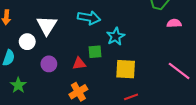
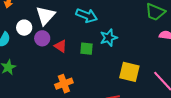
purple circle: (49, 64) -> (42, 38), moved
red triangle: (79, 64) -> (61, 46), moved, turned 32
yellow square: (126, 69) -> (129, 72), moved

